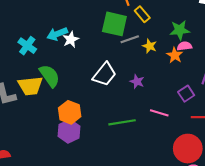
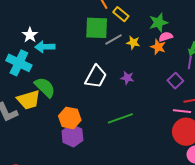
cyan arrow: (57, 34) -> (45, 47), turned 30
white star: (71, 40) -> (30, 35), moved
cyan cross: (27, 46) -> (19, 63), size x1.4
pink line: (159, 113) -> (182, 111), moved

